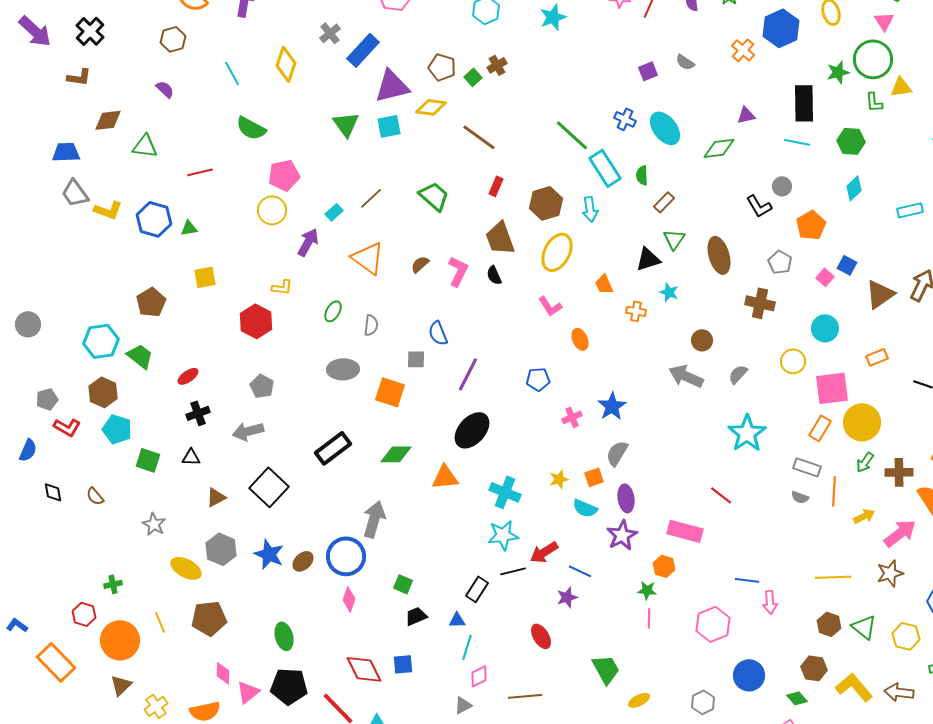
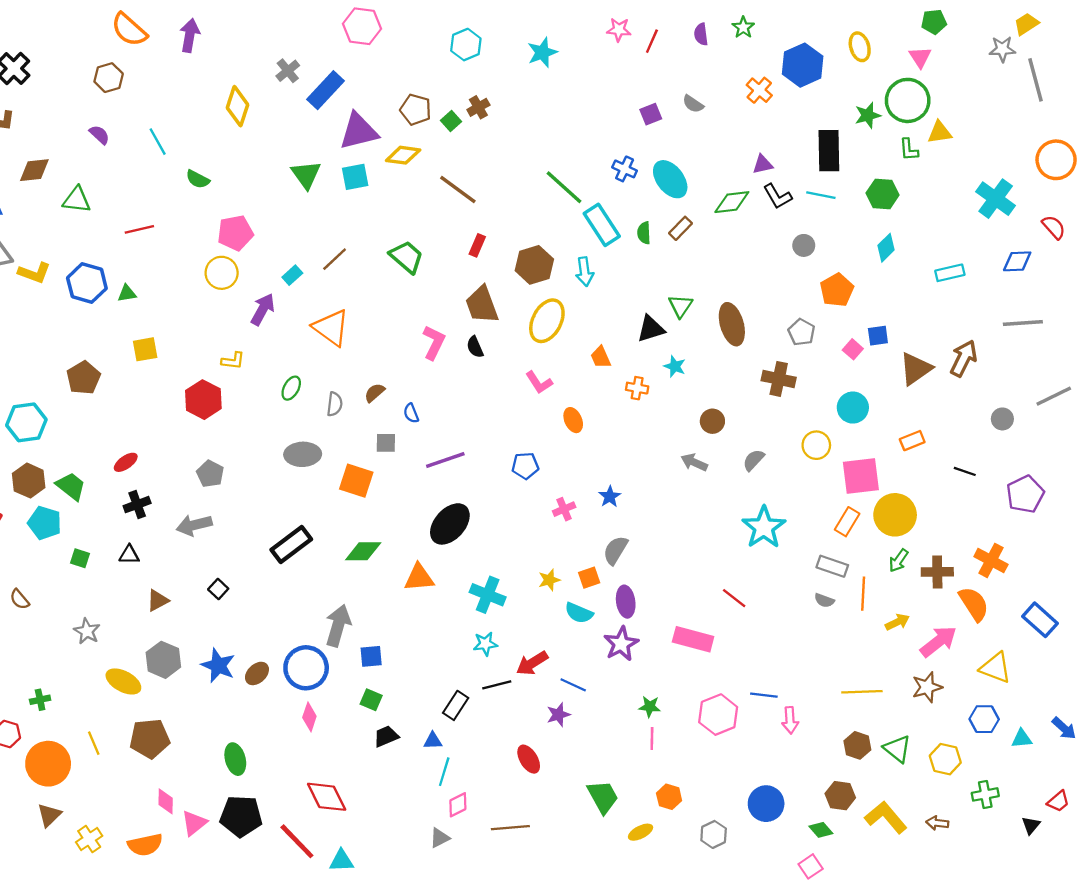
cyan line: (232, 73) -> (158, 142), moved
green semicircle: (251, 128) -> (198, 179), size x0.7
brown rectangle: (664, 202) -> (680, 228), moved
black L-shape: (759, 206) -> (778, 196), moved
brown semicircle: (420, 264) -> (375, 393), moved
blue square: (847, 265) -> (878, 336), turned -36
blue semicircle: (438, 333) -> (411, 413), size x0.7
green trapezoid: (140, 356) -> (71, 486), moved
purple line: (468, 374) -> (445, 460), turned 44
gray arrow: (686, 376) -> (694, 462), size x0.7
blue star: (612, 406) -> (610, 497), size x0.7
green square: (148, 460) -> (80, 558), size x0.7
black square: (269, 487) -> (218, 589), size x0.5
cyan star: (503, 535) -> (485, 644), size x0.7
orange hexagon: (664, 566) -> (669, 797), moved
pink hexagon: (713, 624) -> (718, 715), moved
blue square: (403, 664) -> (371, 656), moved
brown arrow: (899, 692) -> (937, 823), size x0.7

